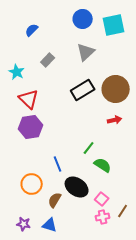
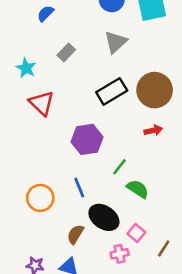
purple hexagon: (31, 127) -> (87, 139), moved
orange circle: (32, 184) -> (40, 198), moved
pink cross: (103, 217) -> (120, 254), moved

